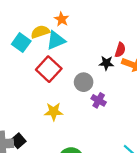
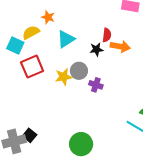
cyan triangle: (56, 40) -> (66, 39), moved
red square: (49, 69) -> (32, 67), moved, turned 35
yellow star: (54, 112) -> (64, 77), moved

